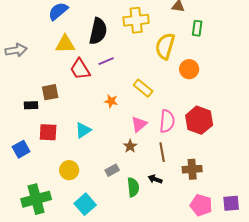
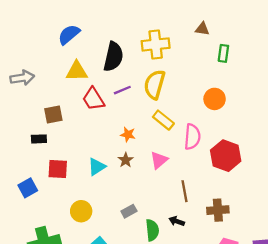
yellow semicircle: (165, 46) -> (155, 84), moved
brown square: (50, 92) -> (53, 114), moved
pink semicircle: (167, 121) -> (192, 137), moved
brown star: (130, 146) -> (126, 160), moved

